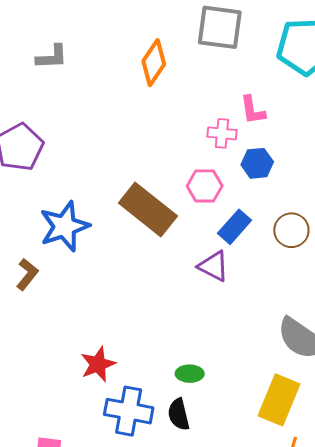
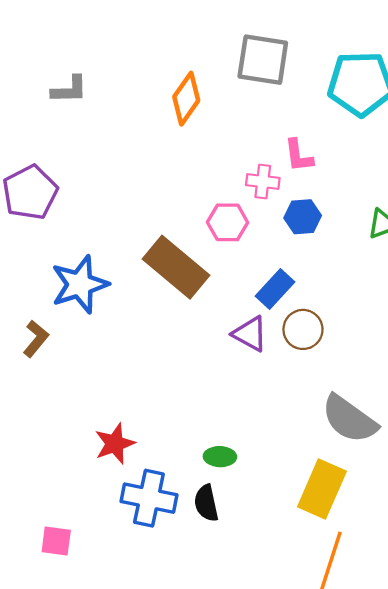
pink hexagon: (205, 186) -> (228, 222), moved
brown circle: (291, 230) -> (303, 329), moved

